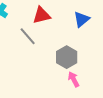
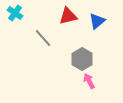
red triangle: (42, 15) -> (68, 16), moved

